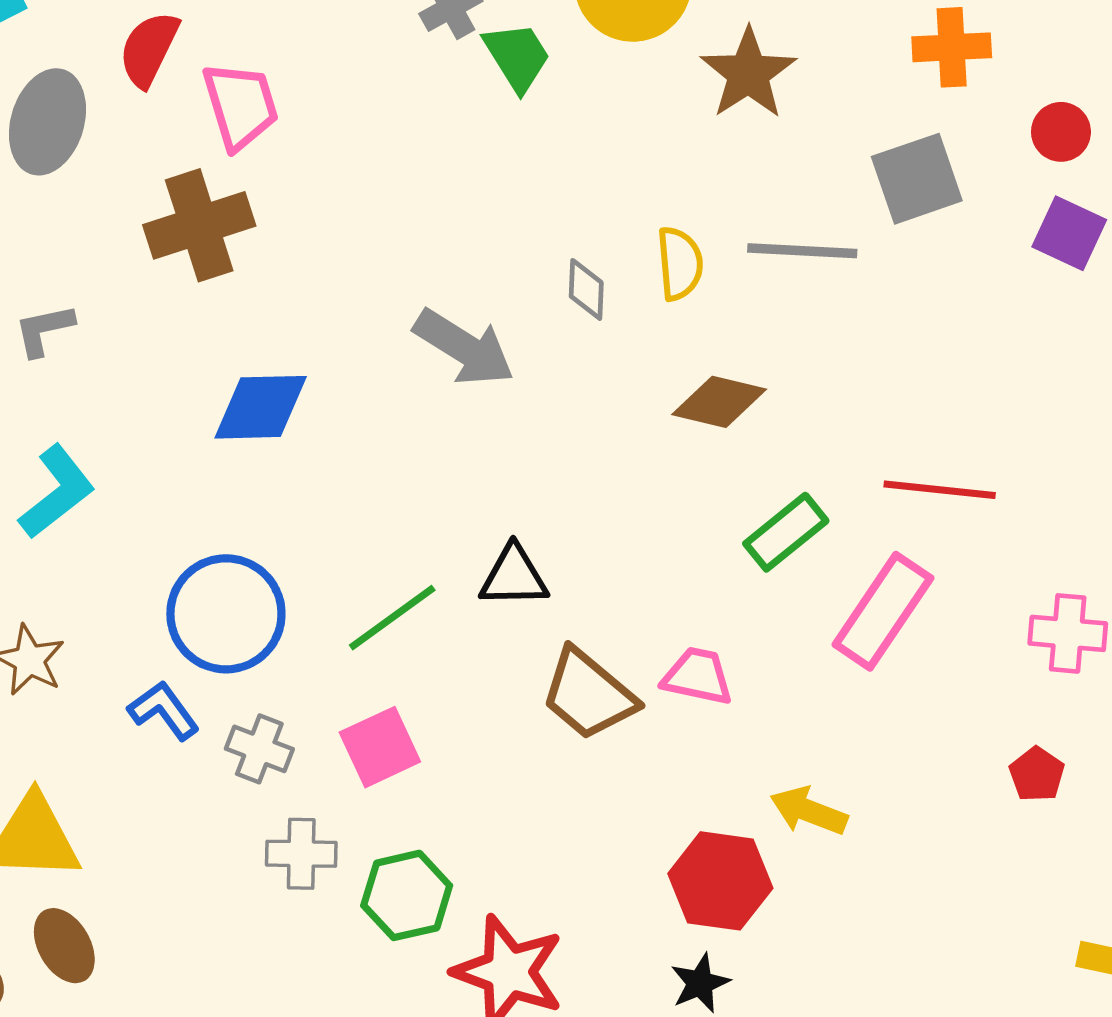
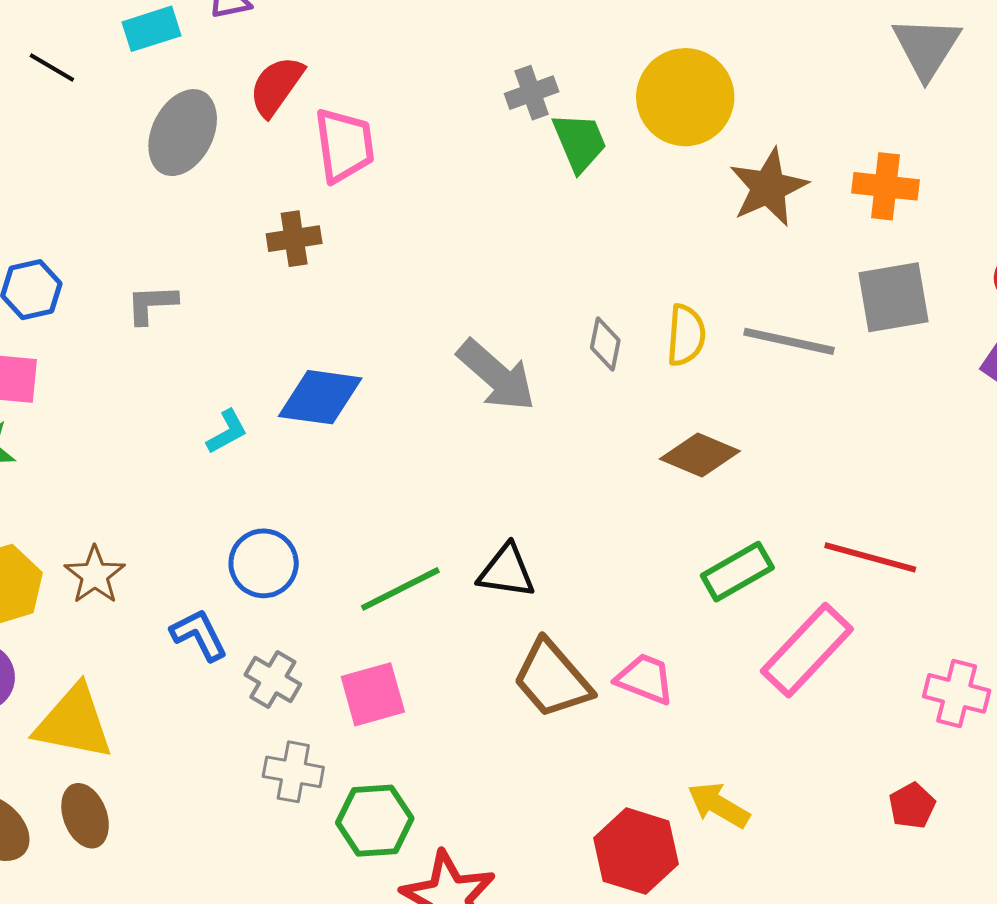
orange cross: (952, 47) -> (886, 186), moved
brown cross: (199, 225) -> (294, 239), size x0.6
cyan L-shape: (57, 492) -> (227, 432), moved, size x0.6
blue circle: (226, 614) -> (264, 563), size x0.7

